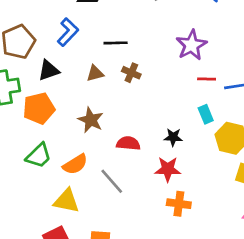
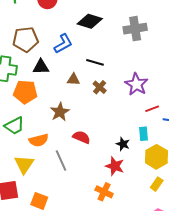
purple star: (191, 45) -> (136, 84), moved, turned -30
red line: (207, 79) -> (152, 109), turned -40
black star: (173, 137) -> (123, 144), moved
red star: (168, 169) -> (115, 166), moved
yellow triangle: (66, 201) -> (24, 164), turned 35

